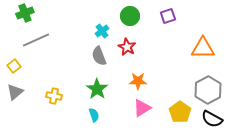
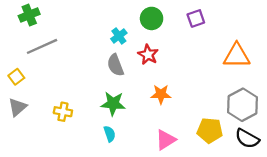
green star: (97, 89) -> (113, 104), turned -30
pink triangle: (142, 108) -> (166, 140), moved
yellow pentagon: (180, 112) -> (210, 130), turned -30

